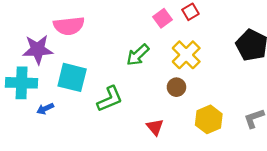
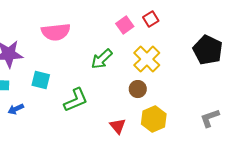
pink semicircle: (69, 26) -> (56, 32), moved
cyan square: (72, 77) -> (41, 80), size x0.7
yellow hexagon: (209, 119) -> (154, 119), moved

